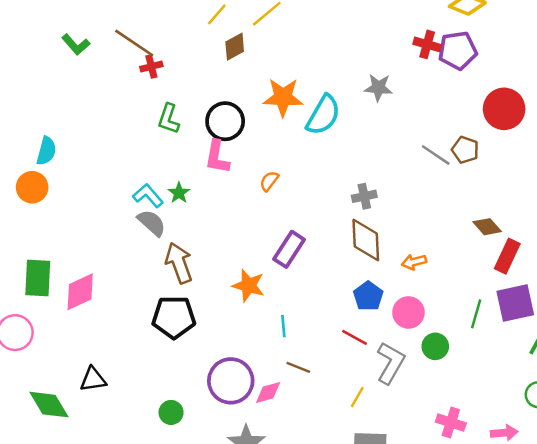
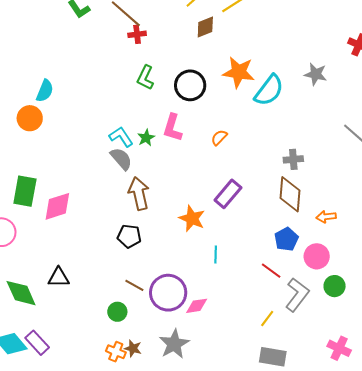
pink L-shape: (217, 157) -> (172, 128), moved
black pentagon: (174, 317) -> (129, 236), size x0.7
brown line: (298, 367) -> (134, 285), moved

